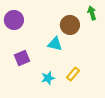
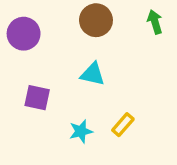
brown circle: (70, 25) -> (96, 20), moved
purple square: (22, 58) -> (37, 98), turned 35

